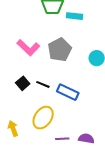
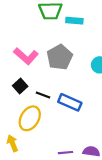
black square: (23, 83) -> (20, 86), moved
yellow ellipse: (43, 118) -> (30, 118), moved

